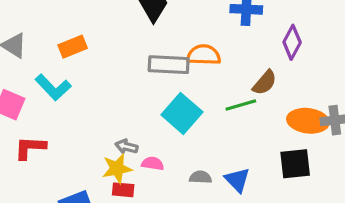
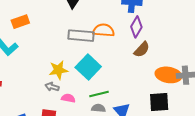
purple diamond: (292, 42) -> (136, 27), moved
green line: (241, 105) -> (99, 94), moved
yellow star: (117, 169) -> (58, 70), moved

